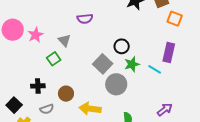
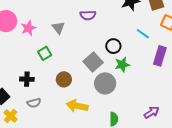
purple semicircle: (85, 19) -> (88, 15), moved
gray triangle: (64, 40) -> (58, 28), moved
cyan line: (155, 69) -> (143, 34), moved
brown circle: (66, 94) -> (64, 79), moved

